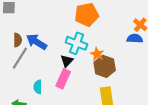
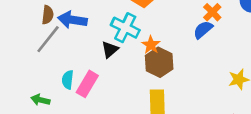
blue semicircle: (135, 39) -> (203, 30), turned -49
blue arrow: (37, 42) -> (72, 20), turned -30
pink rectangle: (63, 79) -> (87, 84), moved

